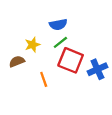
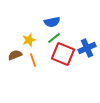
blue cross: (97, 69) -> (87, 48), moved
orange line: (44, 79) -> (33, 60), moved

